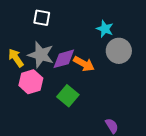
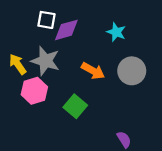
gray circle: (119, 51) -> (132, 71), moved
purple diamond: (64, 59) -> (66, 30), moved

